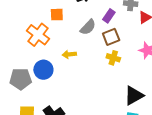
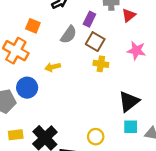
orange square: (57, 15) -> (33, 26), turned 32
brown square: (111, 37) -> (95, 42), turned -30

